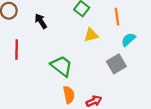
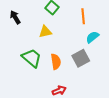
yellow triangle: (91, 35) -> (45, 32), moved
orange semicircle: (69, 95) -> (56, 62), moved

